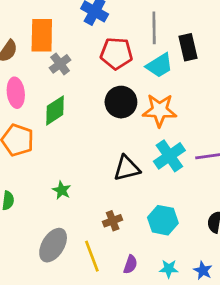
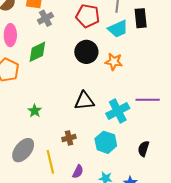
orange star: (160, 110) -> (114, 62), size x0.7
cyan cross: (169, 156) -> (118, 111), moved

